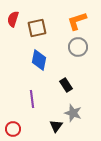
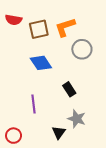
red semicircle: (13, 19) -> (14, 20), turned -98
orange L-shape: (77, 21) -> (65, 27), moved
blue diamond: (39, 60) -> (41, 63), turned -45

